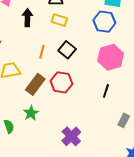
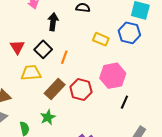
yellow rectangle: (59, 20) -> (101, 39), moved
black square: (67, 50) -> (43, 49), moved
pink hexagon: (111, 57) -> (113, 76), moved

